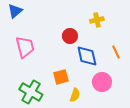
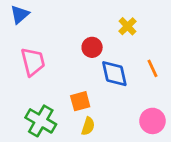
yellow cross: (97, 20) -> (128, 26), turned -32
pink circle: (102, 82) -> (152, 121), moved
yellow semicircle: (75, 95) -> (88, 126), moved

